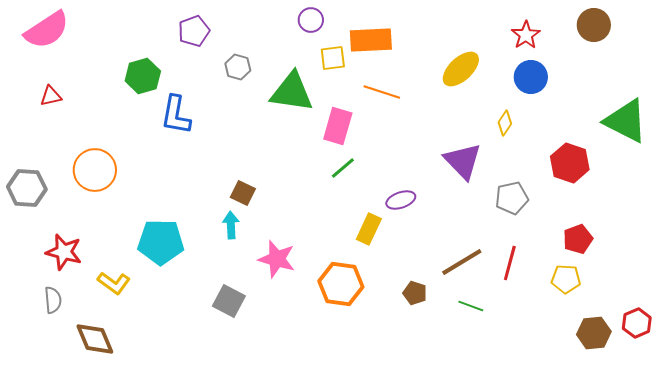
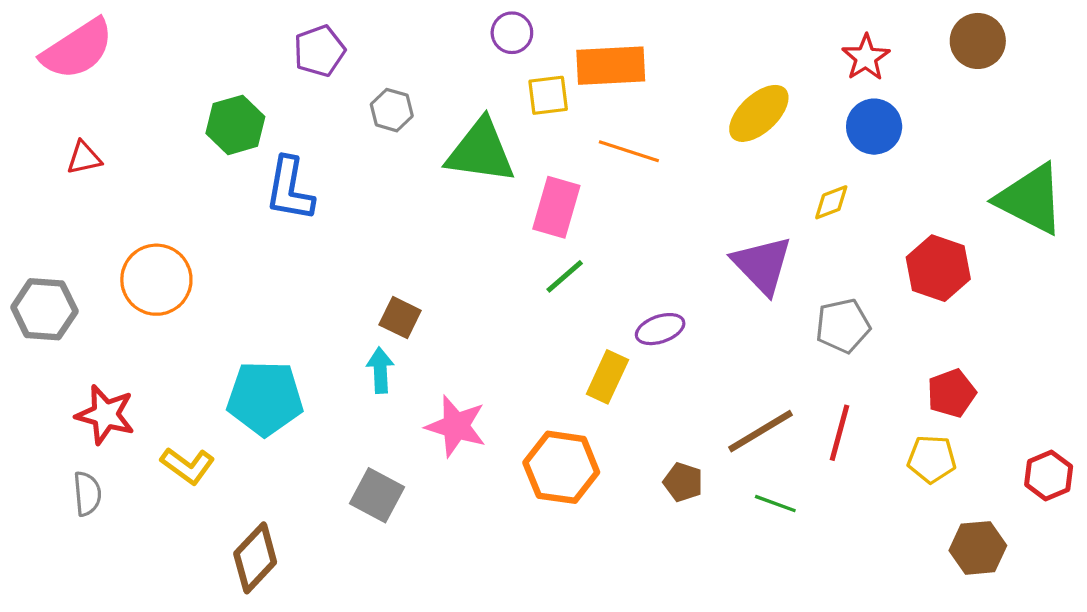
yellow diamond: (505, 123) -> (831, 202), turned 35
red hexagon: (637, 323) -> (1049, 476), moved
brown diamond: (95, 339) -> (255, 558), moved, turned 66

